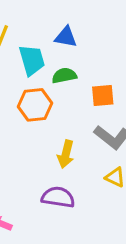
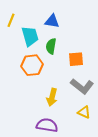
green semicircle: (64, 76) -> (51, 46), turned -70

